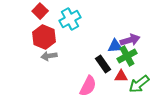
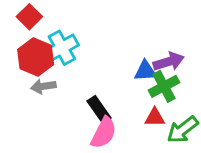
cyan cross: (70, 19) -> (62, 48), moved
black rectangle: (103, 64) -> (99, 110), moved

